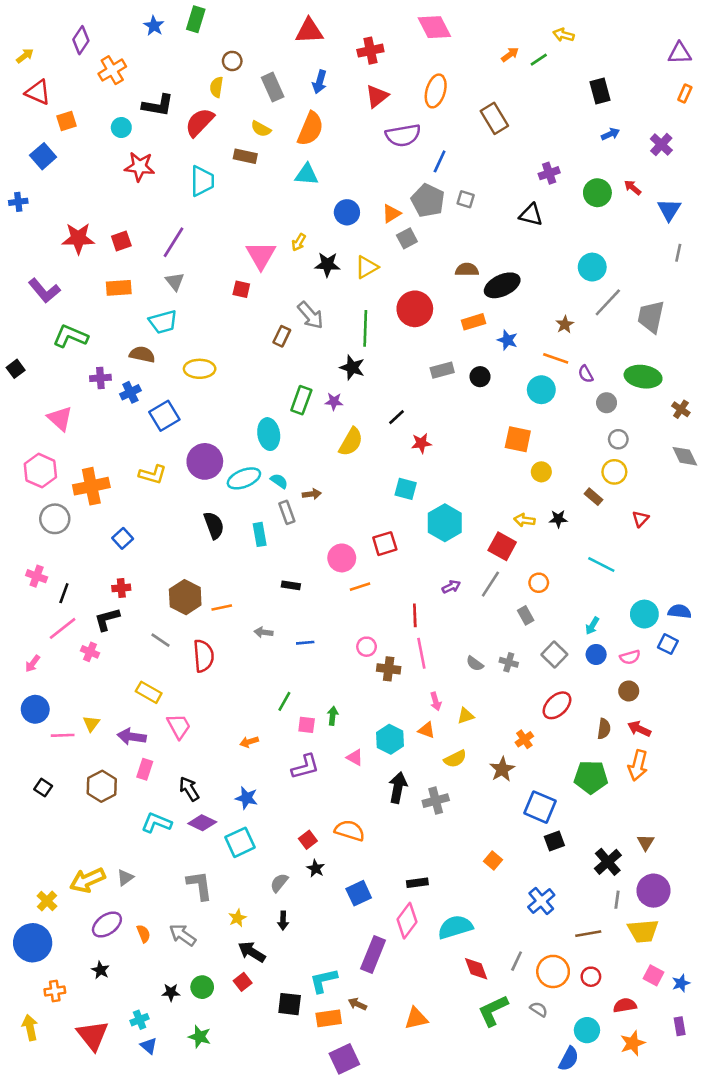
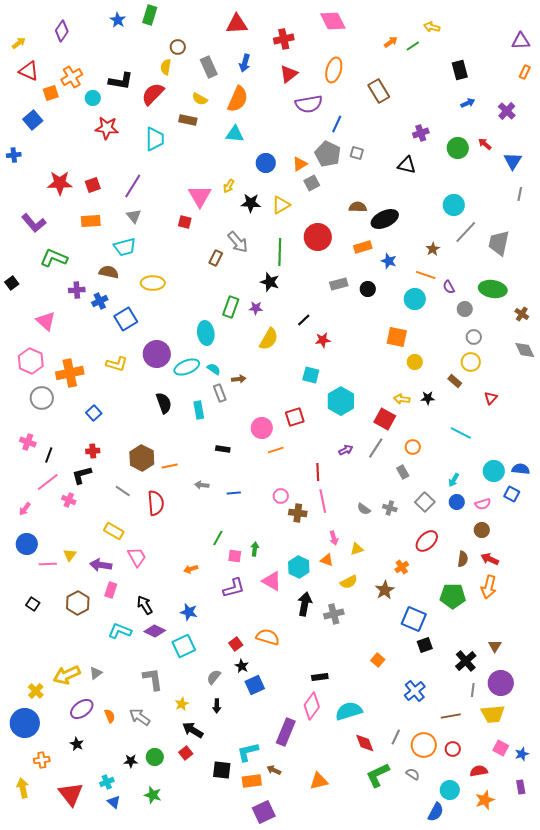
orange cross: (112, 70) -> (72, 77), moved
pink triangle: (355, 758) -> (272, 581), size x1.5
blue square: (359, 893) -> (255, 685), moved

